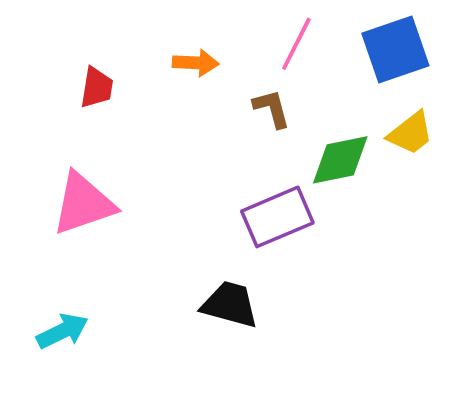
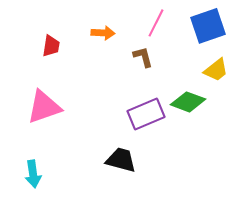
green diamond: (340, 160) -> (188, 102), moved, turned 32
cyan arrow: (62, 331) -> (33, 174), turned 108

